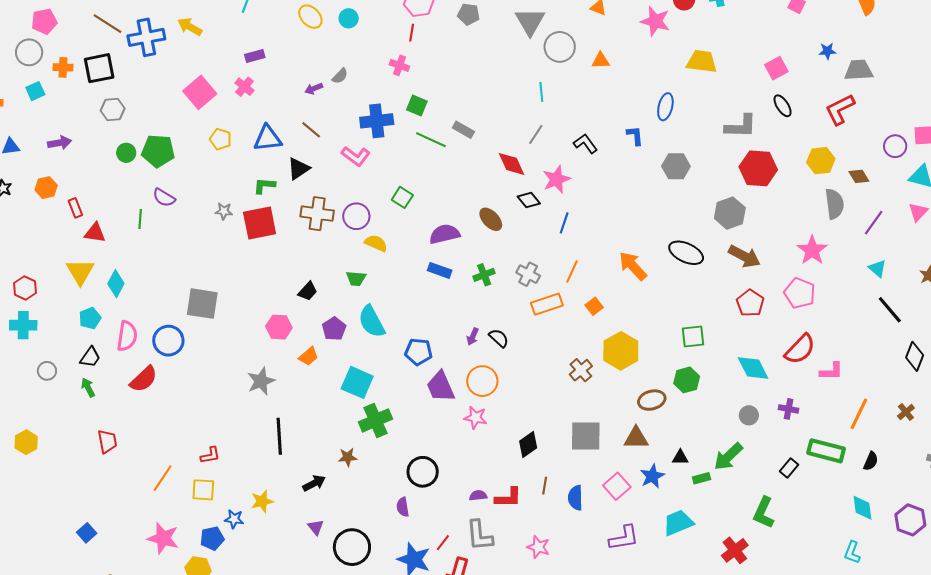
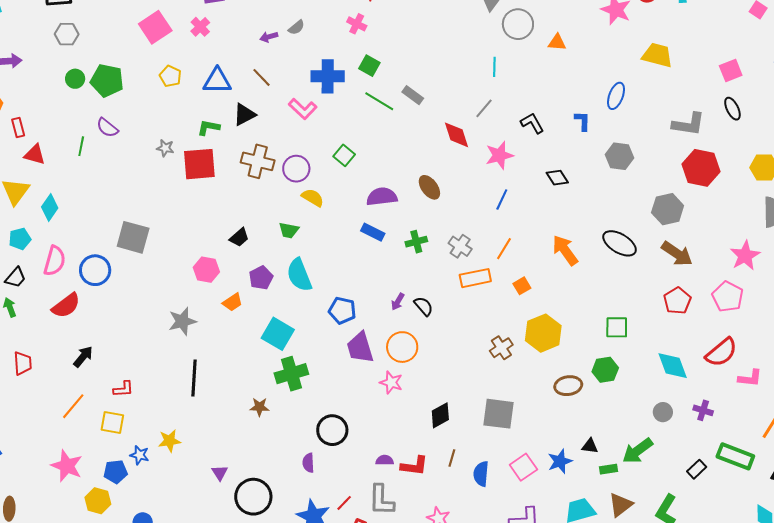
black diamond: (529, 200) -> (557, 178), moved
brown triangle: (636, 438) -> (620, 505), moved, turned -44
black arrow: (314, 483) -> (83, 357), moved, turned -30

